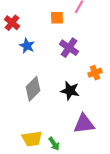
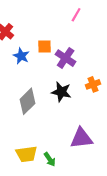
orange square: (57, 18) -> (44, 46), moved
black star: (70, 91) -> (61, 92), moved

